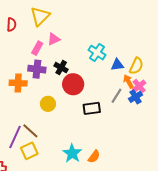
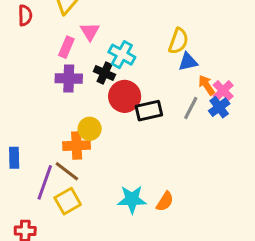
pink triangle: (54, 39) -> (90, 32), turned -32
cyan cross: (97, 53) -> (122, 55), moved
yellow semicircle: (136, 66) -> (178, 41), moved
orange cross: (18, 83) -> (77, 146), moved
black rectangle: (92, 108) -> (149, 111), moved
cyan star: (72, 153) -> (132, 199), turned -30

